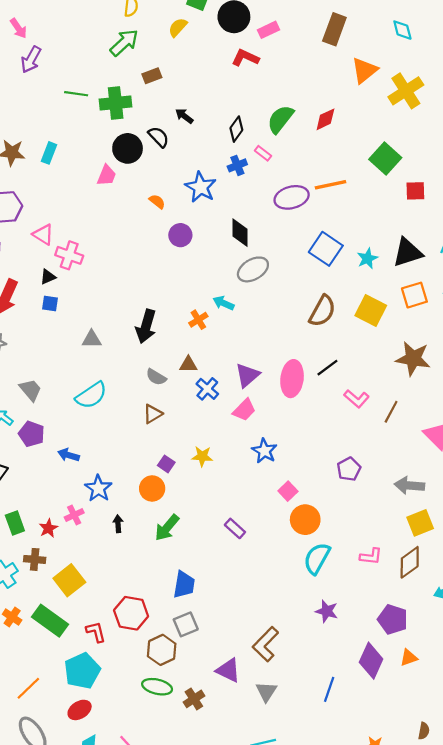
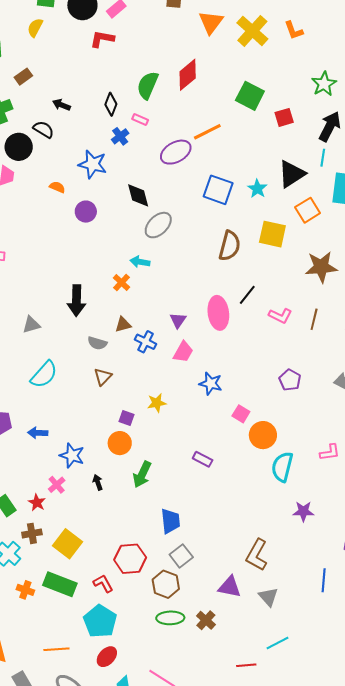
red diamond: (325, 119) -> (188, 75), size x1.4
purple triangle: (247, 375) -> (178, 320), size x0.7
orange line: (28, 688) -> (56, 649), turned 55

